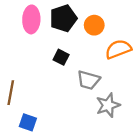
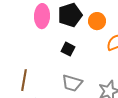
gray trapezoid: (89, 80) -> (72, 83), moved

